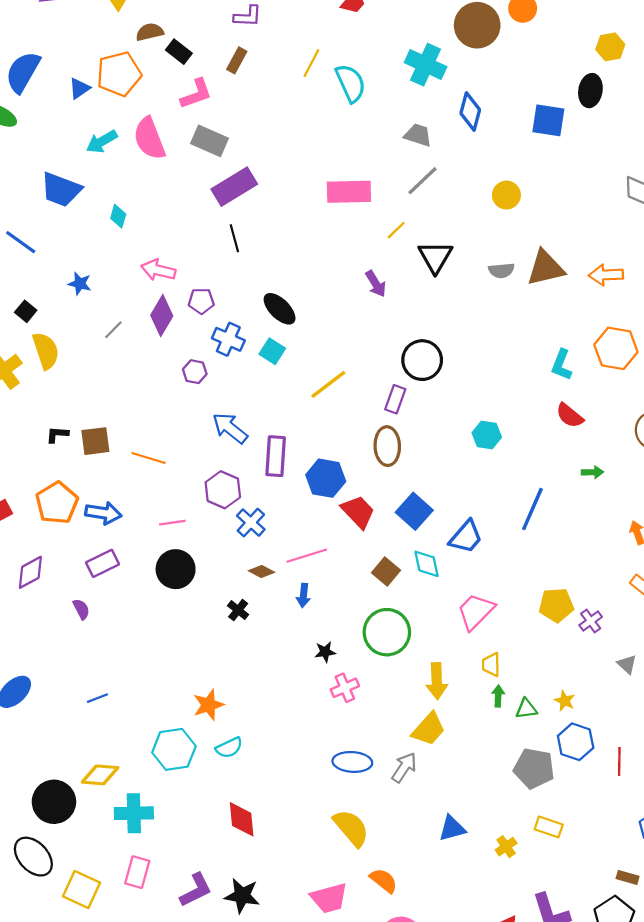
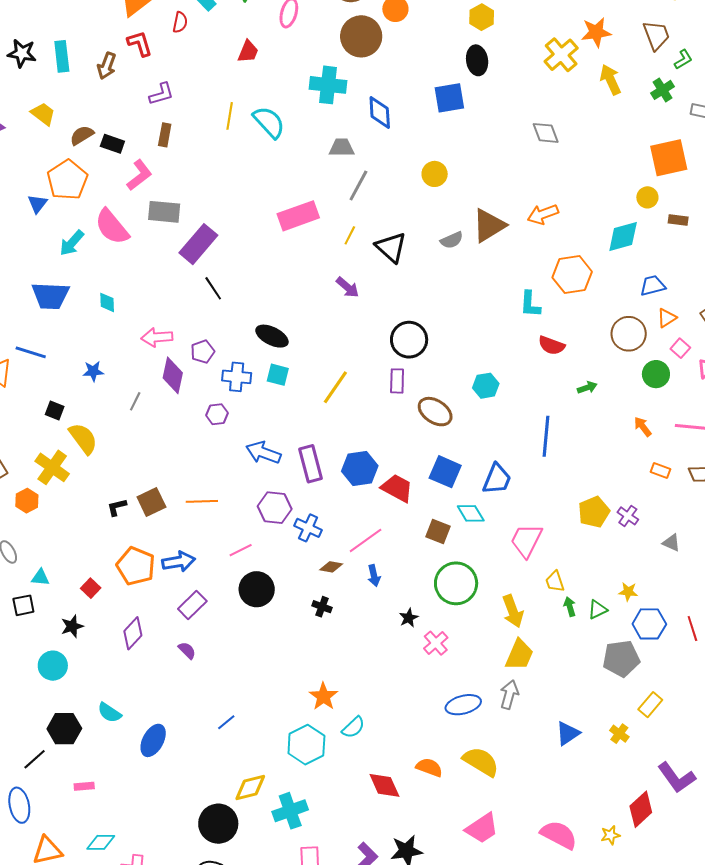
brown ellipse: (387, 446) -> (435, 412), moved, turned -36
yellow rectangle: (549, 827) -> (650, 705), turned -50
orange semicircle: (384, 881) -> (429, 767), moved

